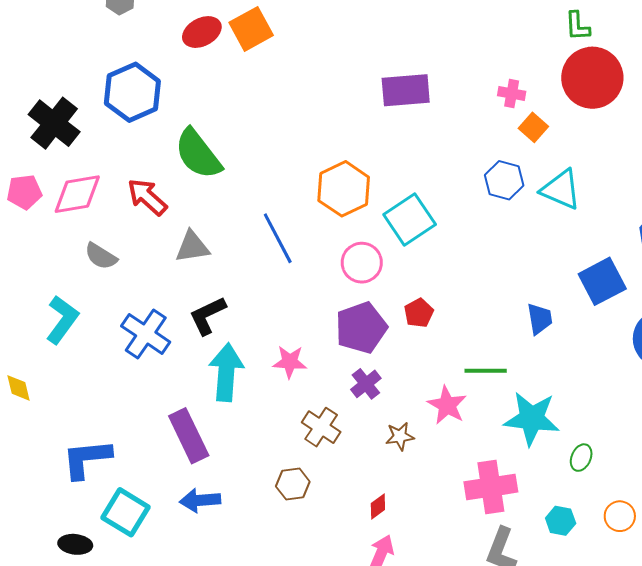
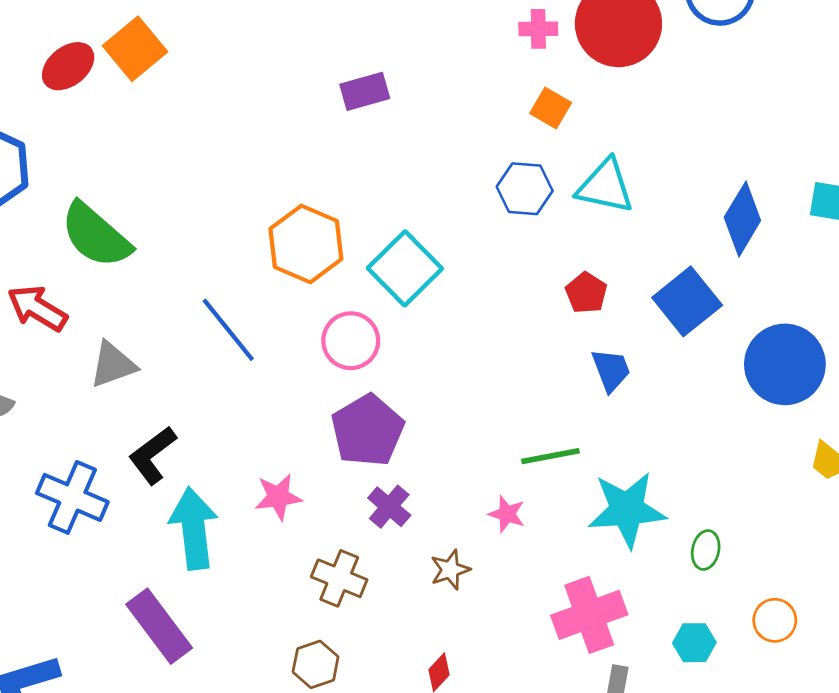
purple rectangle: (406, 90) -> (365, 91), size x0.7
pink cross: (512, 93) -> (538, 29), moved
red pentagon: (419, 313) -> (586, 293), moved
pink star: (447, 405) -> (507, 514), size x0.7

